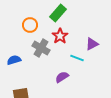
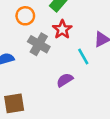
cyan line: (77, 58) -> (83, 57), turned 40

